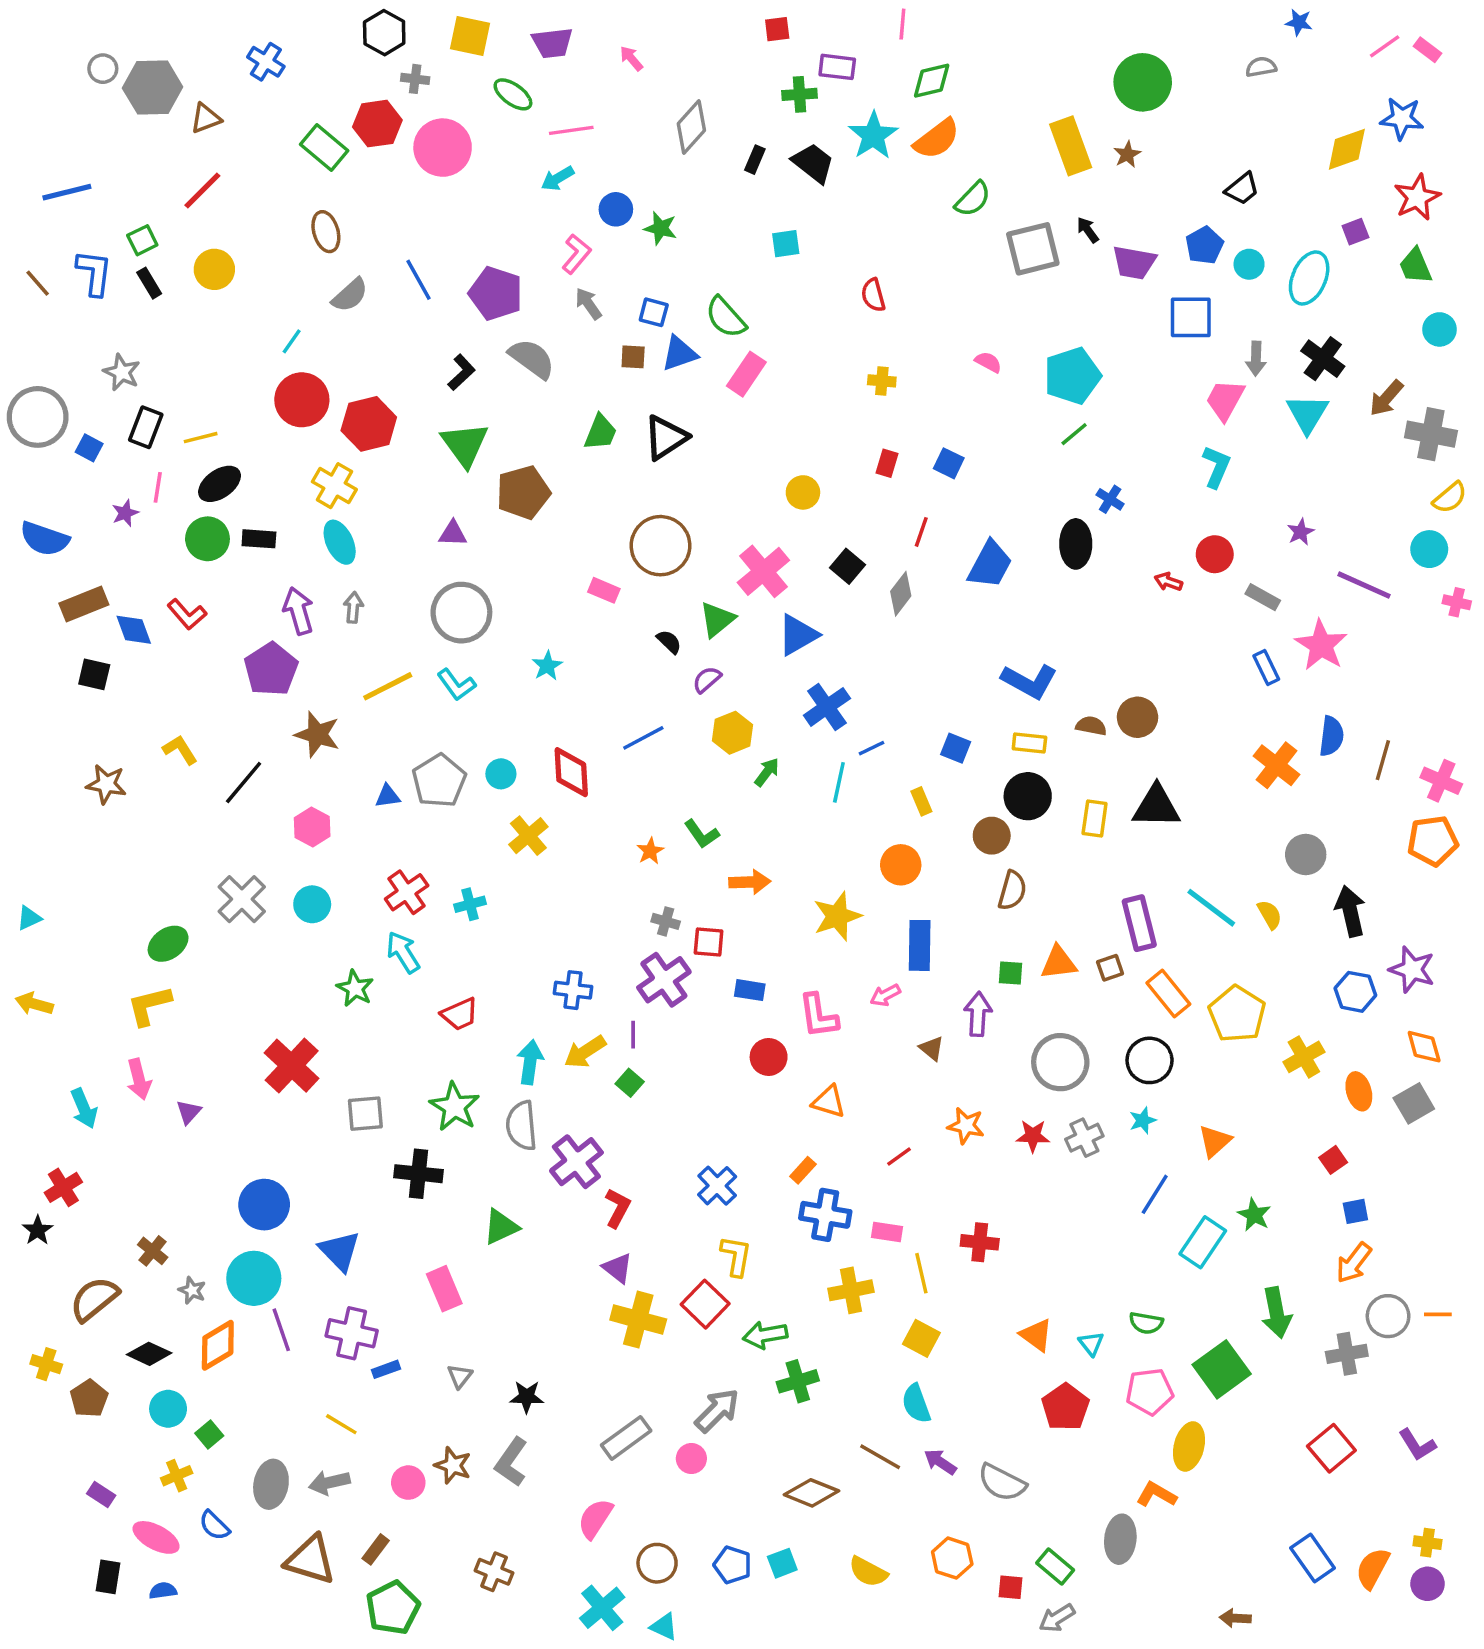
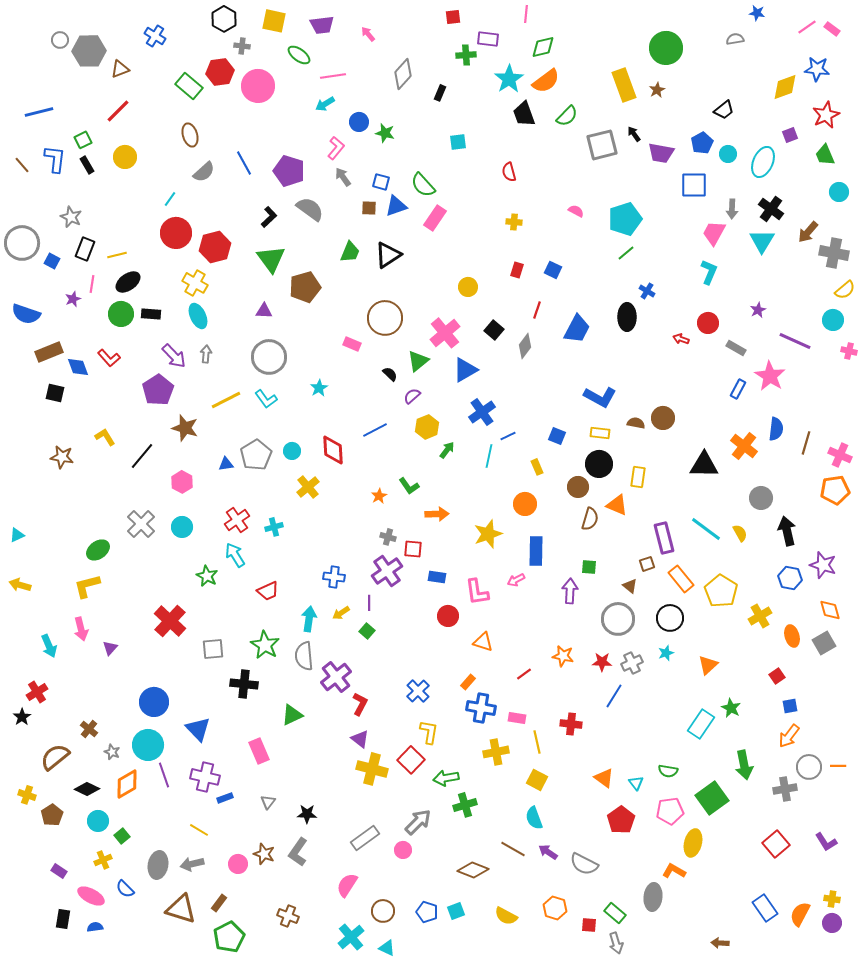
black trapezoid: (813, 163) -> (524, 114), moved, turned -148
purple arrow: (298, 611) -> (174, 356), turned 152
blue rectangle: (1266, 667) -> (738, 389), turned 54
black triangle: (1156, 806) -> (704, 465), moved
orange triangle: (1059, 963) -> (617, 505), moved, turned 30
brown triangle: (932, 1048) -> (630, 586), moved
yellow arrow: (585, 1052) -> (341, 613), size x0.7
blue line: (1155, 1194) -> (614, 696), moved
gray arrow: (1057, 1618) -> (616, 943), turned -75

